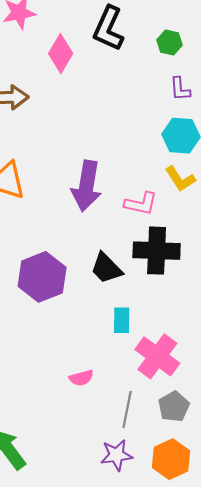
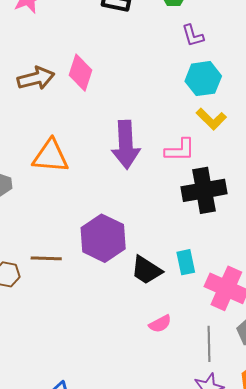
pink diamond: (61, 54) -> (81, 73), moved
black trapezoid: (106, 268) -> (146, 270), moved

